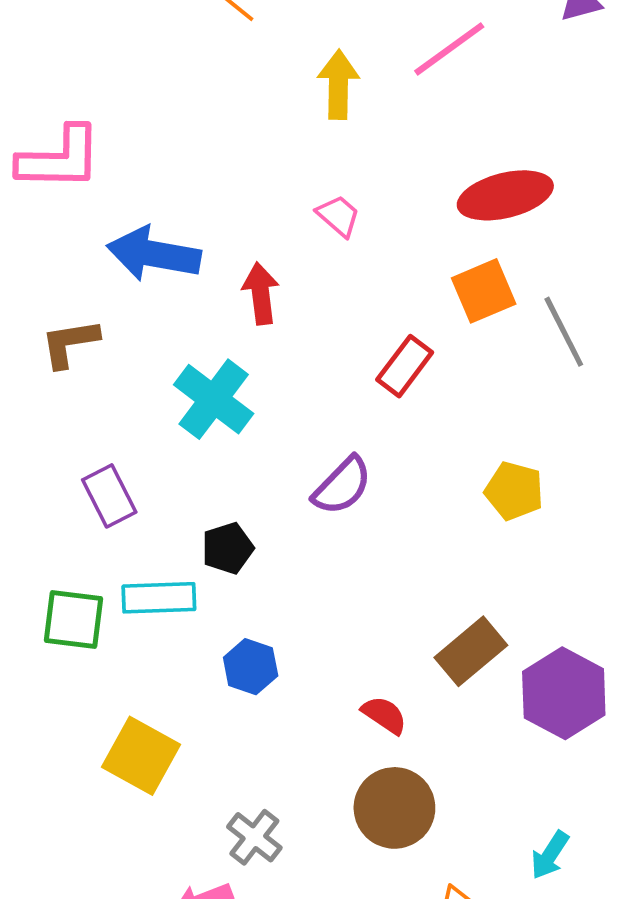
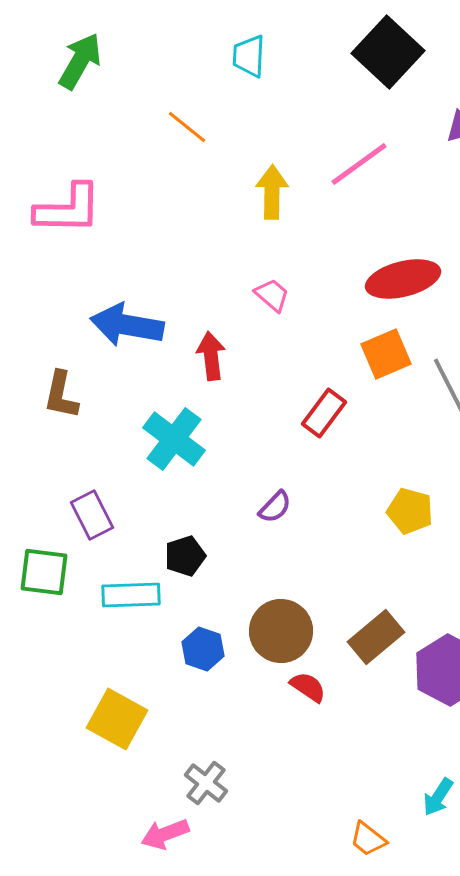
pink L-shape: (60, 158) -> (68, 209), moved
brown L-shape: (70, 343) -> (61, 395), turned -69
purple semicircle: (342, 486) -> (275, 507), size x0.7
green square: (74, 619) -> (44, 572), moved
brown circle: (394, 808) -> (281, 631), moved

